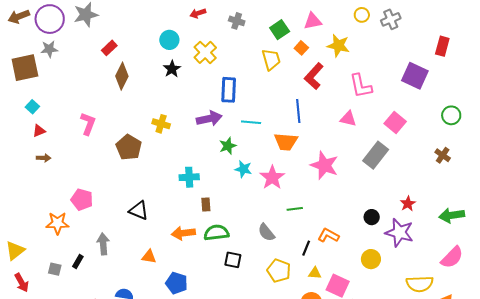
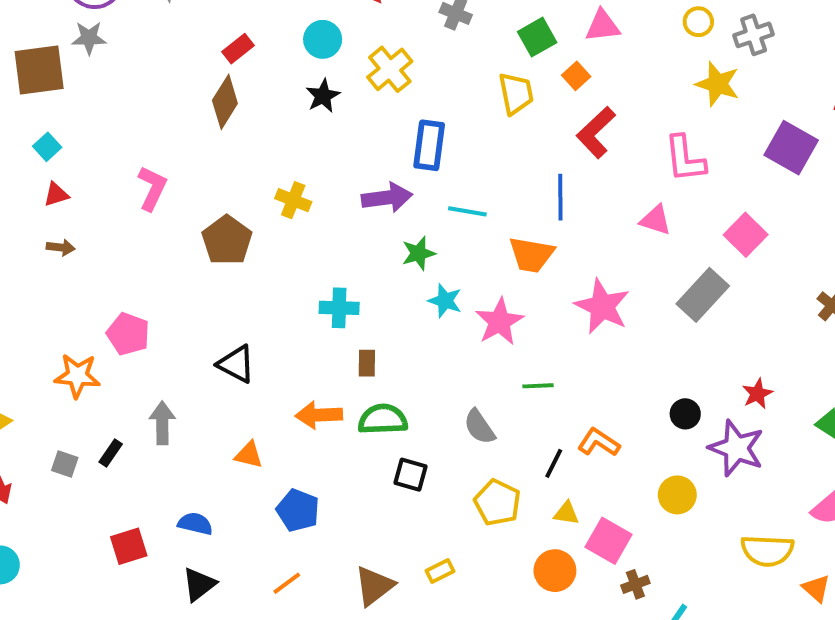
yellow star: (338, 46) -> (718, 84), moved
red rectangle: (109, 48) -> (238, 49), moved

